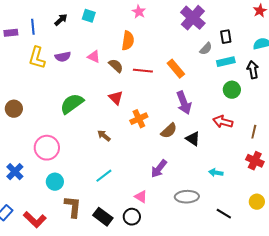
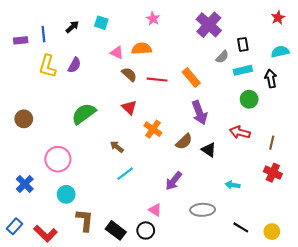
orange semicircle: (128, 41) -> (142, 49), turned -102
purple semicircle: (63, 57) -> (74, 65), turned -49
pink triangle: (94, 57) -> (117, 53), moved
orange cross: (139, 119) -> (153, 129), turned -30
cyan line: (104, 176) -> (125, 174), moved
yellow circle: (257, 202) -> (272, 232), moved

